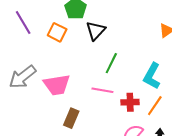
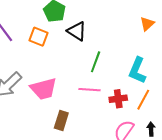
black triangle: (96, 31) -> (77, 31), turned -35

